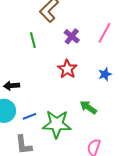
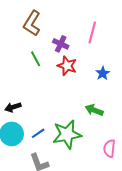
green line: (33, 40) -> (36, 59), moved
red star: (67, 69) -> (67, 66), moved

